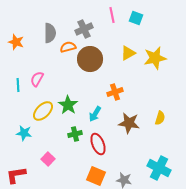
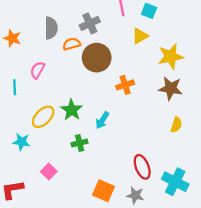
yellow triangle: (128, 53) -> (140, 36), moved
pink semicircle: (37, 79) -> (37, 70), moved
orange cross: (115, 92) -> (125, 85), moved
brown star: (129, 123) -> (171, 88), moved
red ellipse: (98, 144) -> (142, 167), moved

